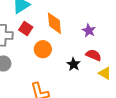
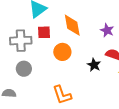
red square: (26, 28) -> (44, 32), turned -32

